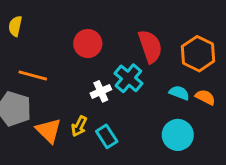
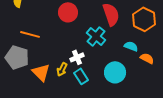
white cross: (101, 91) -> (77, 57), moved
orange semicircle: (205, 97) -> (147, 58), moved
cyan circle: (178, 135) -> (115, 72), moved

